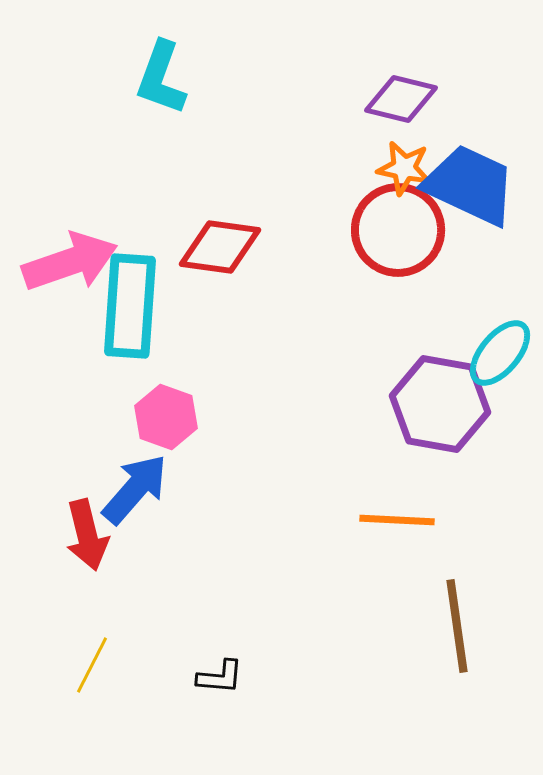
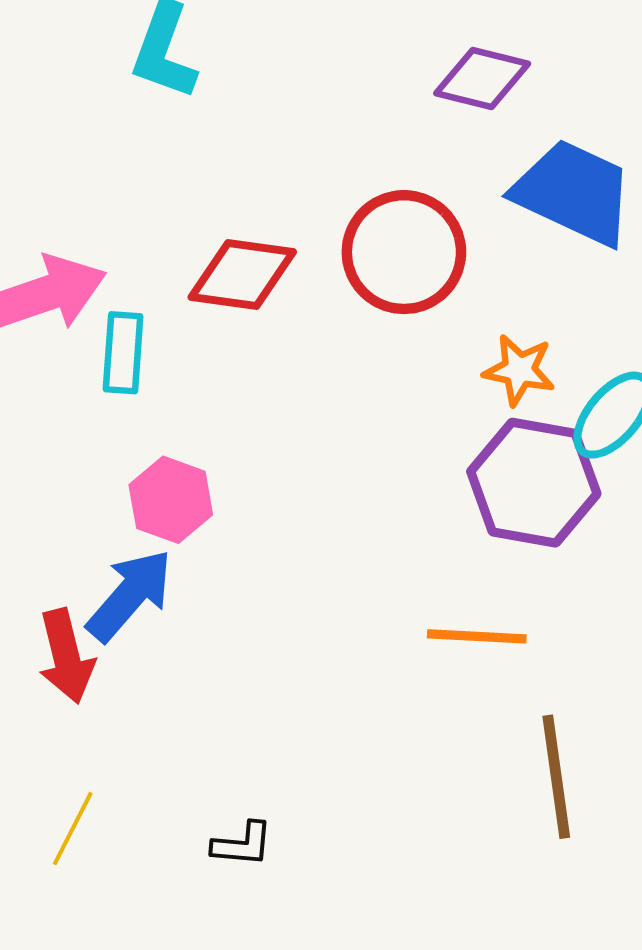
orange star: (404, 168) -> (519, 370), moved
red circle: (398, 230) -> (404, 252), moved
cyan rectangle: (130, 306) -> (123, 353), size x0.6

